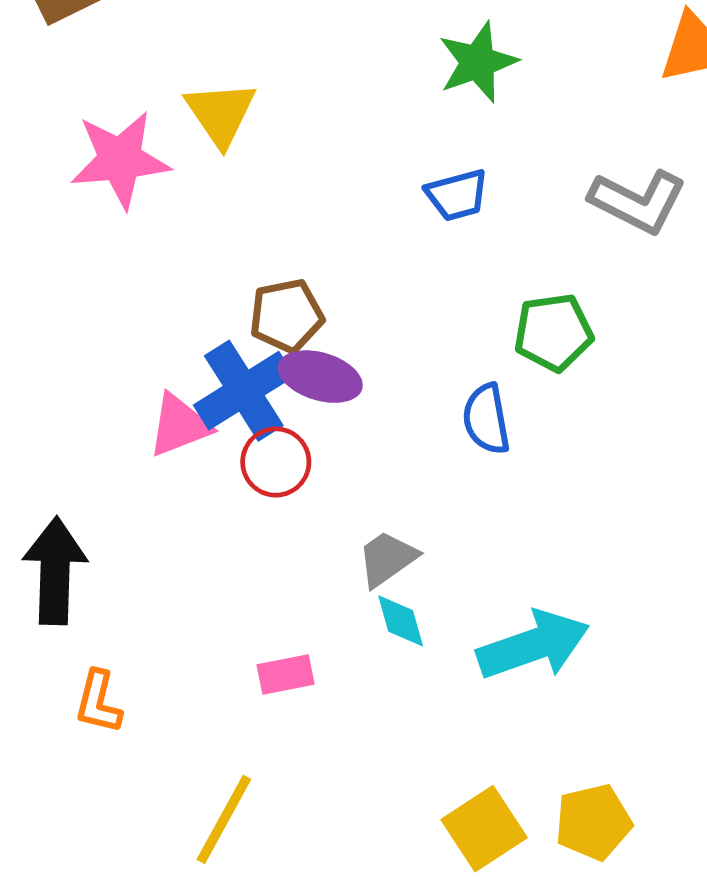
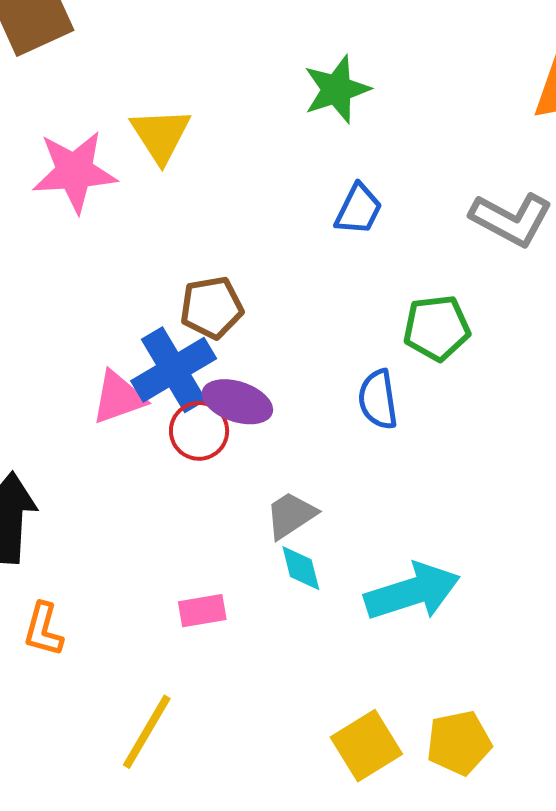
green star: (478, 62) -> (337, 89), moved
blue trapezoid: (457, 195) -> (358, 209), turned -50
purple ellipse: (320, 377) -> (237, 402), moved

